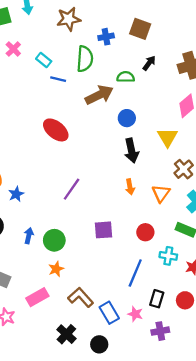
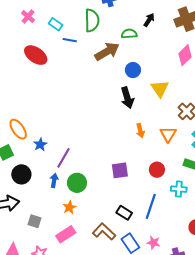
red ellipse: (56, 130) -> (36, 55), moved
yellow triangle: (167, 137) -> (160, 89), moved
black arrow: (131, 151) -> (127, 98), moved
purple line: (72, 189) -> (63, 158), moved
orange star: (56, 269) -> (69, 207), moved
black rectangle: (157, 299) -> (124, 213), moved, turned -70

